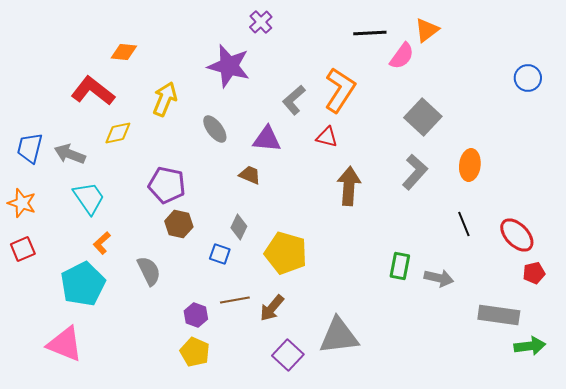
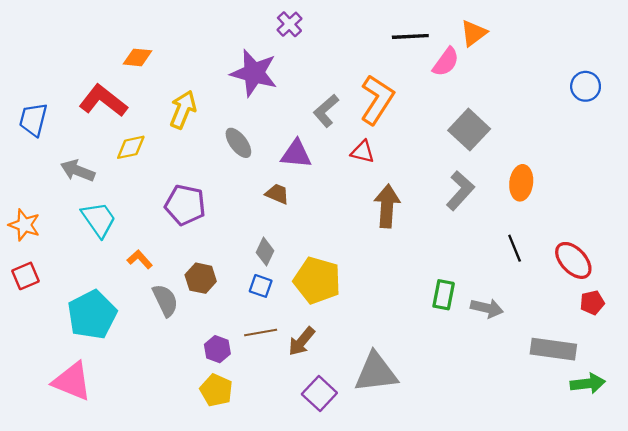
blue trapezoid: (30, 148) -> (33, 120), moved
brown hexagon: (179, 224) -> (201, 278), moved
orange L-shape: (102, 243) -> (140, 259), moved, turned 90
blue square: (220, 254) -> (261, 286), moved

